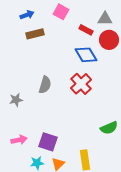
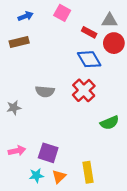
brown rectangle: (35, 34) -> (19, 42), moved
gray semicircle: (45, 85) -> (45, 91), turned 78
green semicircle: (109, 128) -> (110, 123), moved

